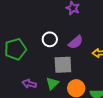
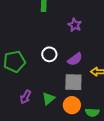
gray square: (63, 65) -> (73, 82), moved
purple arrow: (29, 84) -> (26, 97), turned -80

